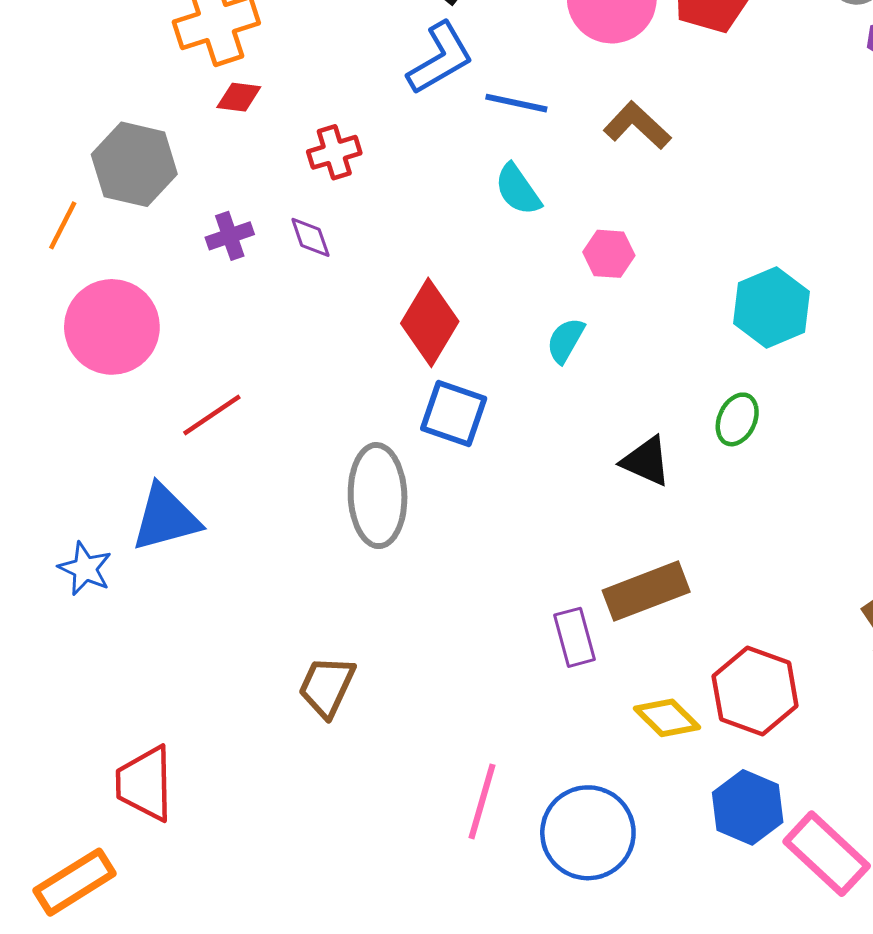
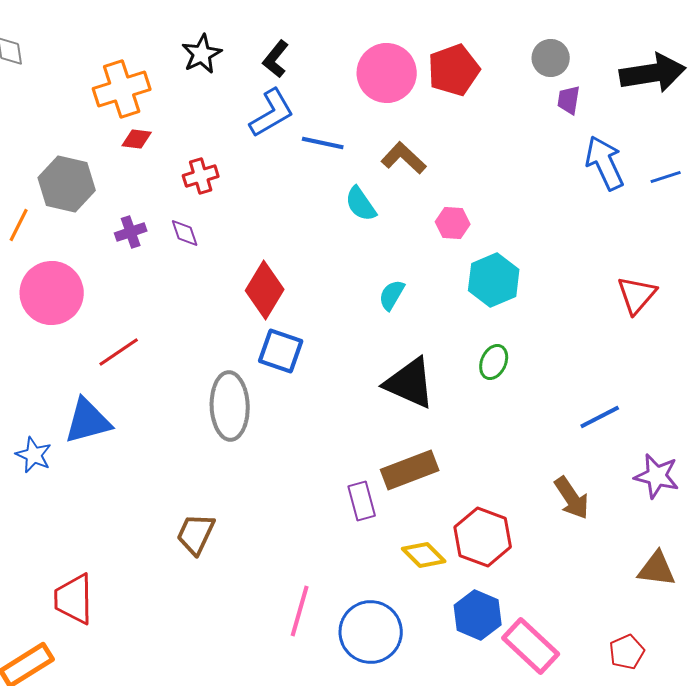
cyan semicircle: (518, 190) -> (361, 204), moved
pink hexagon: (609, 254) -> (453, 223), moved
cyan semicircle: (566, 340) -> (392, 295), moved
green ellipse: (737, 419) -> (494, 362), moved
black triangle: (646, 461) -> (410, 383), size x1.5

